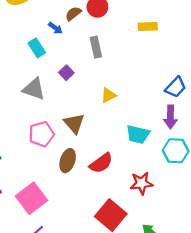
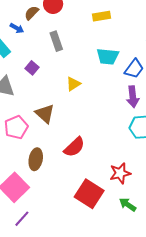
cyan trapezoid: (138, 134) -> (108, 57), moved
brown ellipse: (68, 161) -> (36, 159), moved
red star: (141, 183) -> (120, 173), moved

